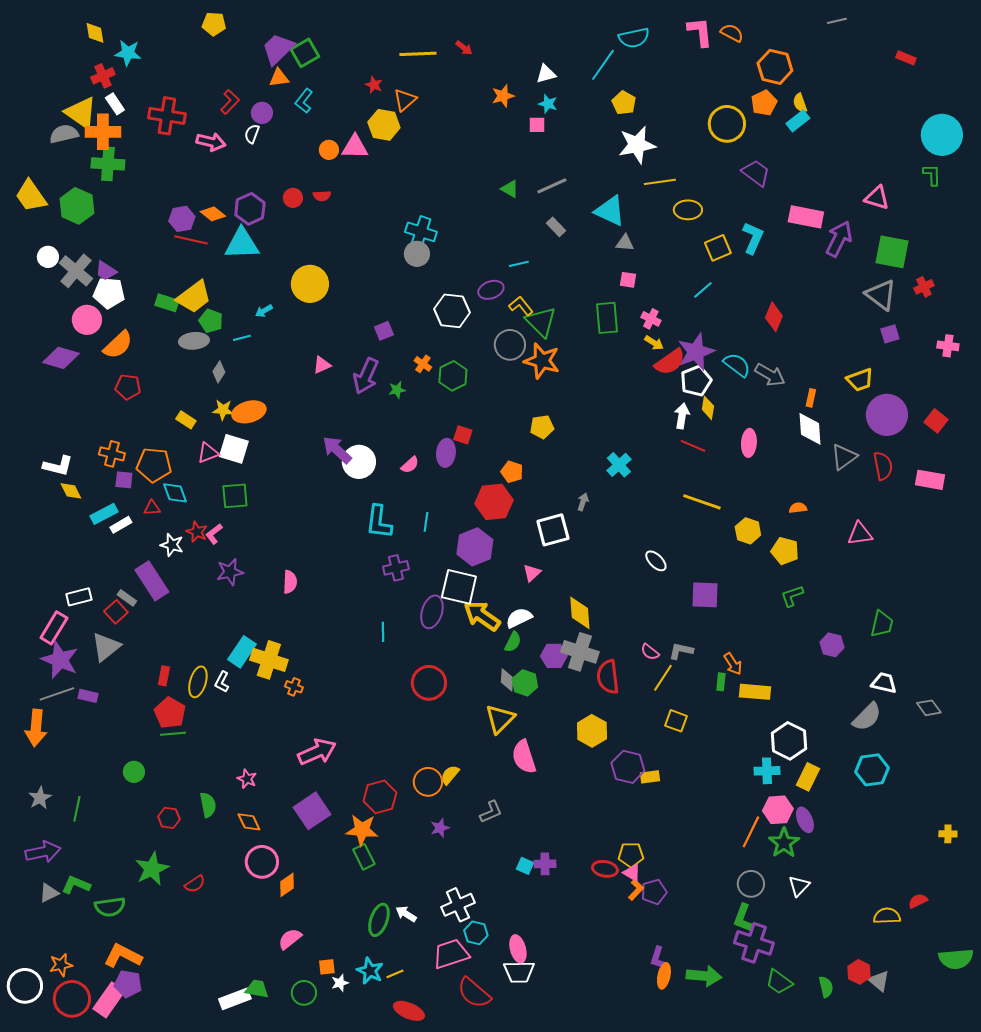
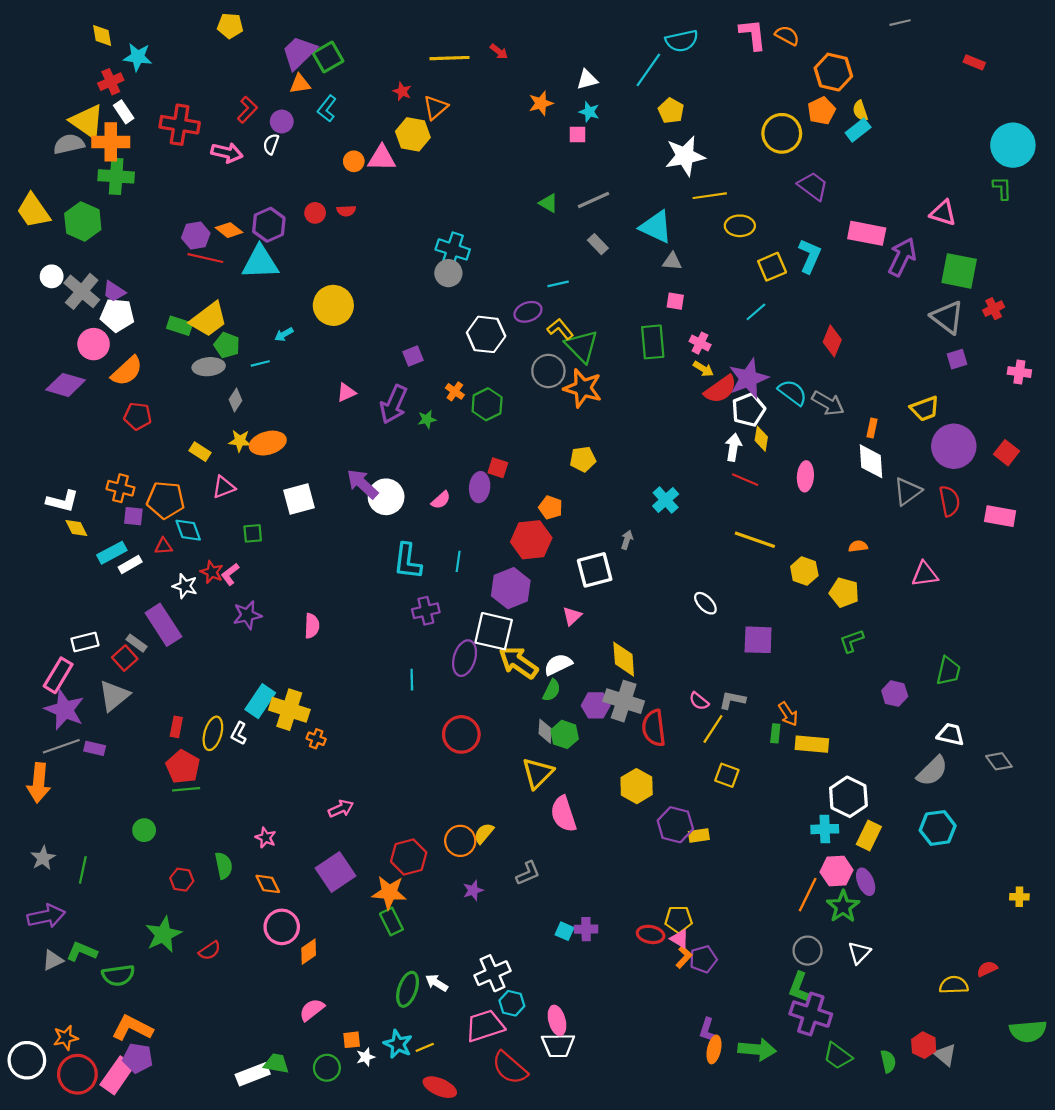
white square: (234, 449) -> (299, 499), moved, turned -32
green square: (235, 496) -> (253, 533), size x0.7
pink arrow: (317, 752) -> (341, 809), size x0.6

